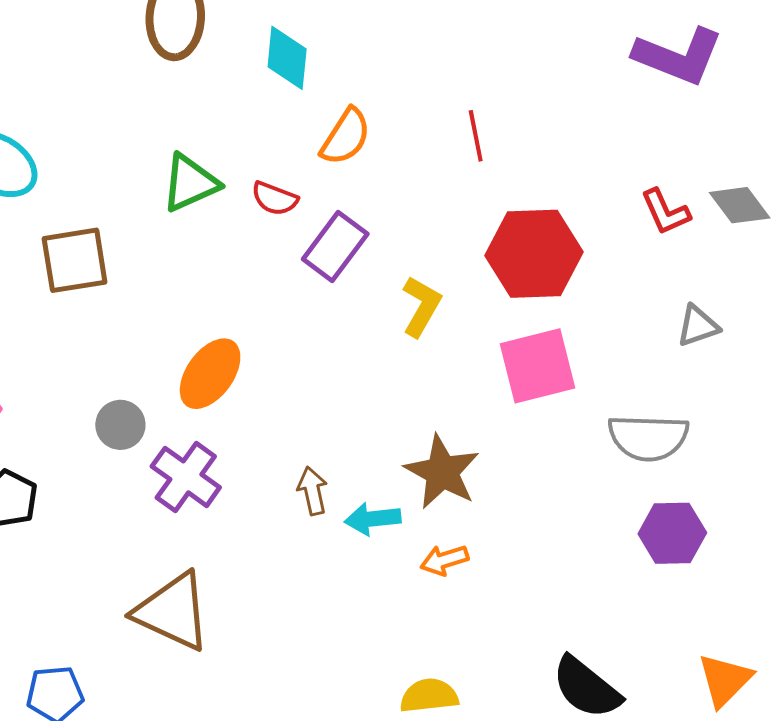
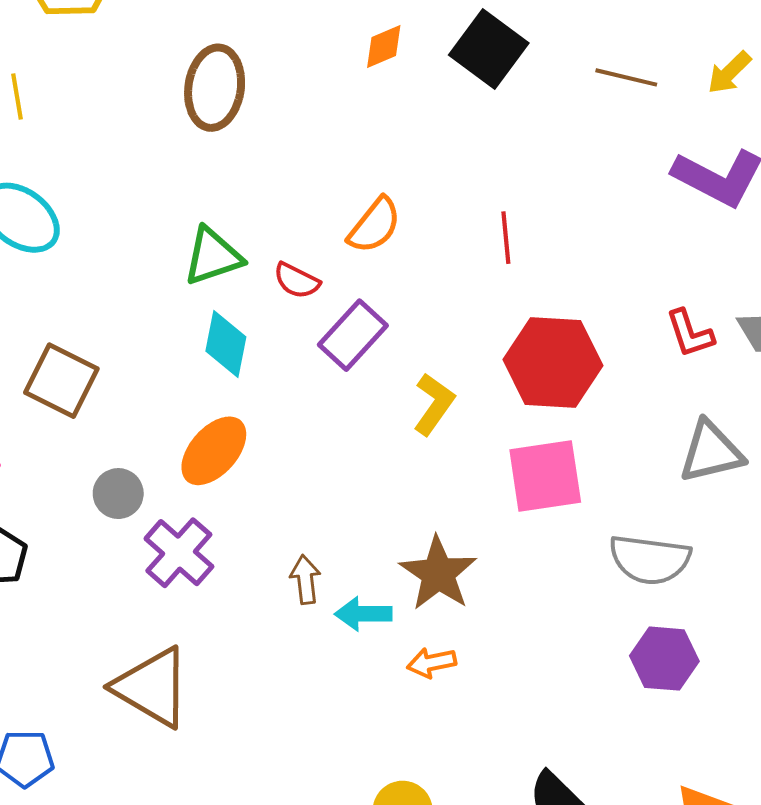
cyan diamond: (287, 58) -> (226, 344), moved
brown square: (75, 260) -> (61, 381), moved, turned 30
gray triangle: (698, 326) -> (711, 452), size x1.5

